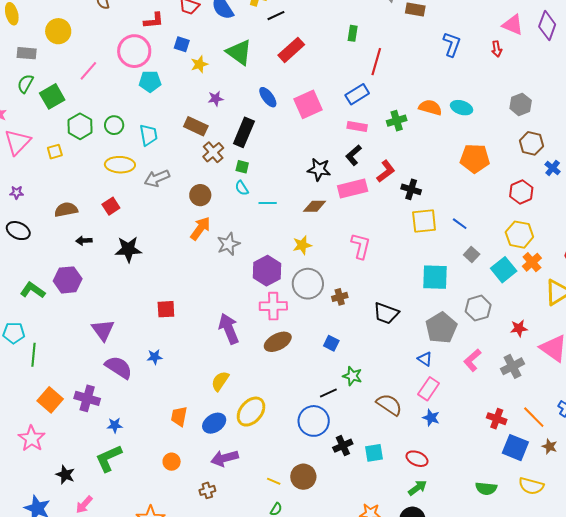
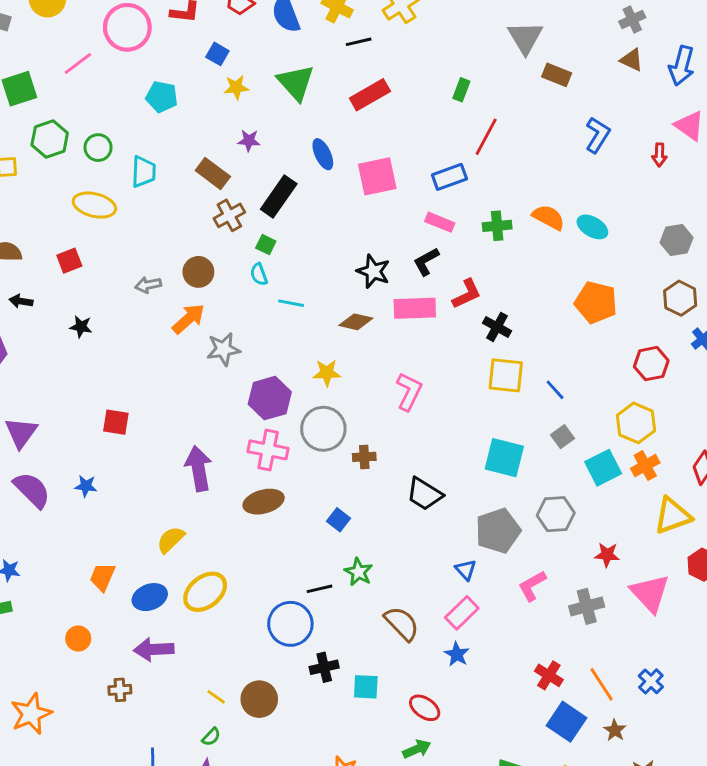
pink circle: (134, 51) -> (127, 27), moved
gray arrow: (157, 178) -> (148, 285), moved, size x0.7
black star: (128, 249) -> (81, 327), size x0.6

